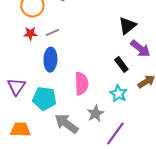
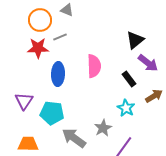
gray line: (52, 33) -> (60, 37), moved
red star: (30, 34) -> (38, 48), size x1.5
pink semicircle: (81, 84) -> (94, 66), moved

